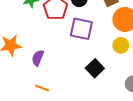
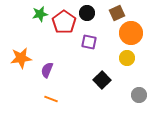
purple square: (81, 29) -> (89, 42), size x0.7

